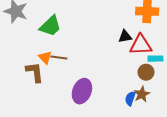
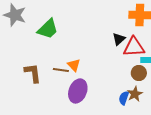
black triangle: (125, 36) -> (119, 39), turned -32
orange triangle: (45, 57) -> (74, 65), moved
brown line: (59, 57) -> (61, 70), moved

